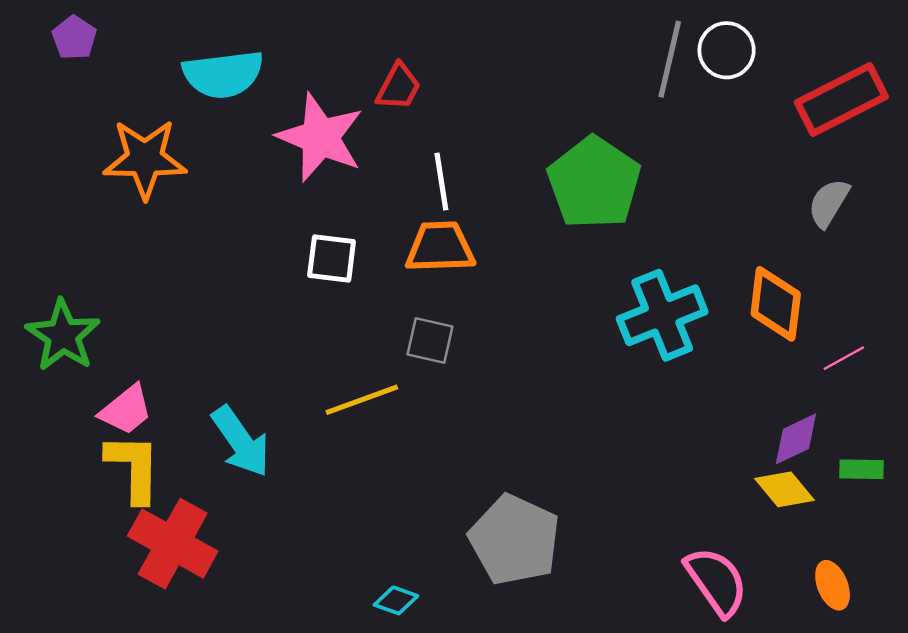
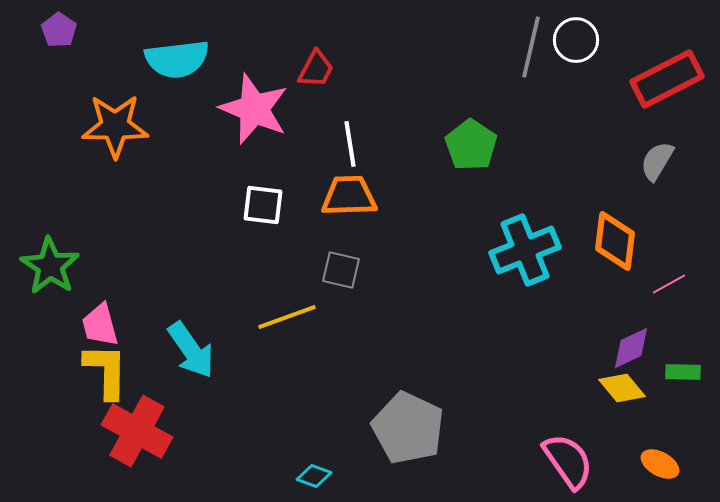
green pentagon: (594, 183) -> (471, 145), size x0.7
pink trapezoid: (126, 410) -> (100, 325), turned 114
orange ellipse: (833, 585) -> (660, 464), turned -39

